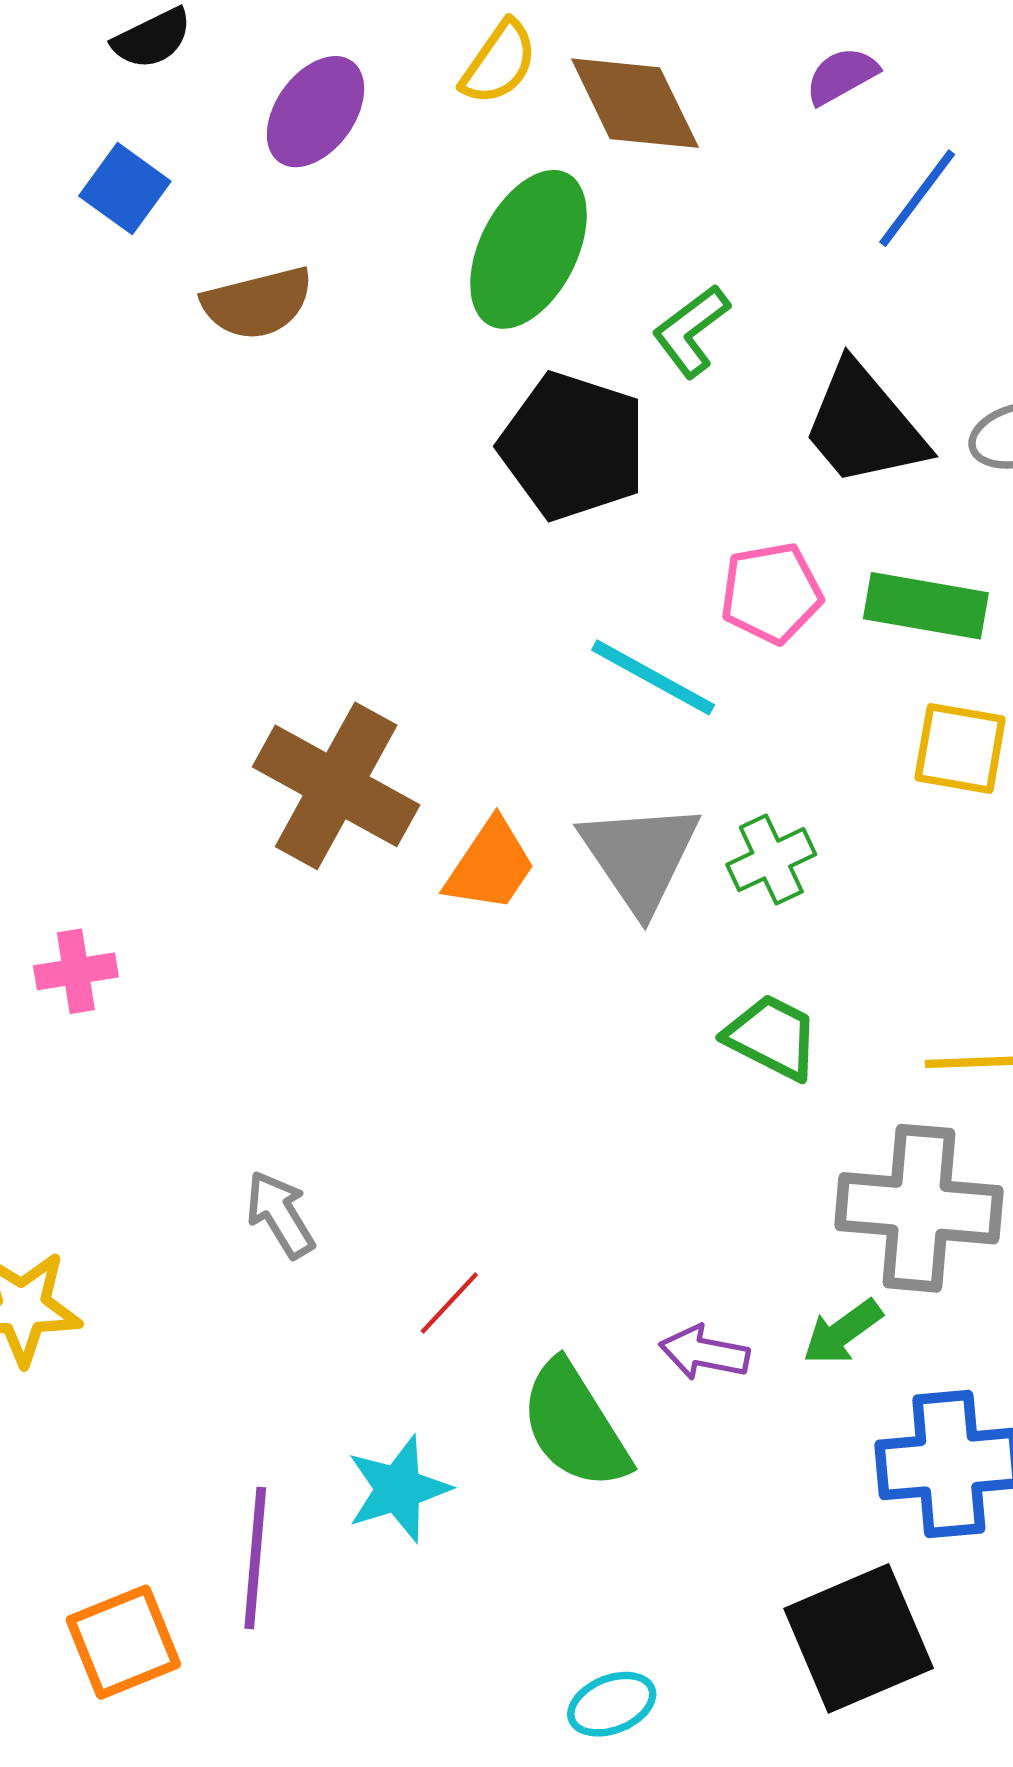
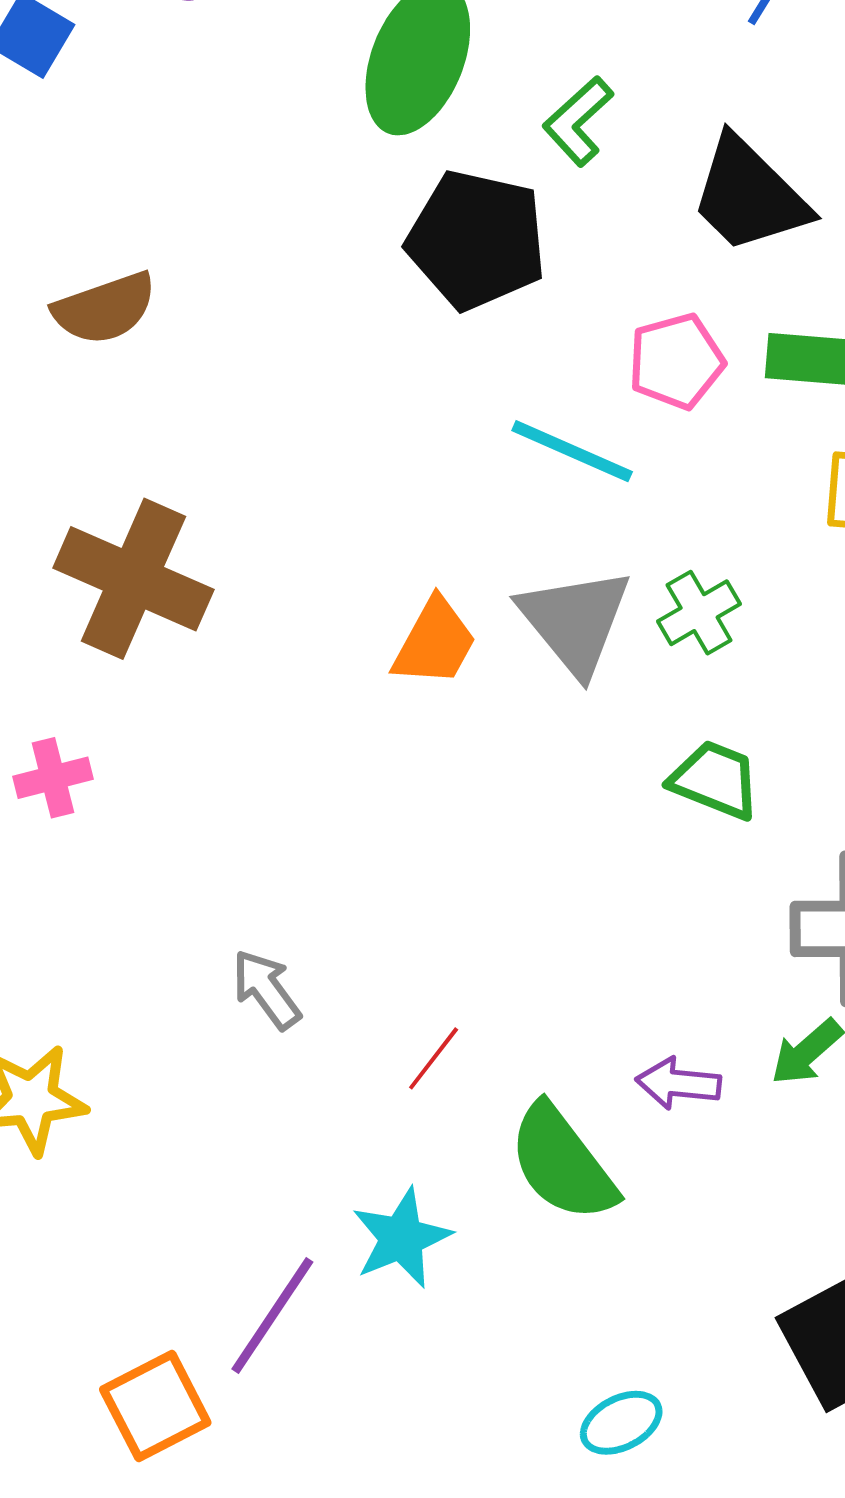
brown semicircle: (257, 303) -> (105, 308), moved
brown cross: (336, 786) -> (133, 579), moved
purple line: (255, 1558) -> (272, 1315), turned 34

